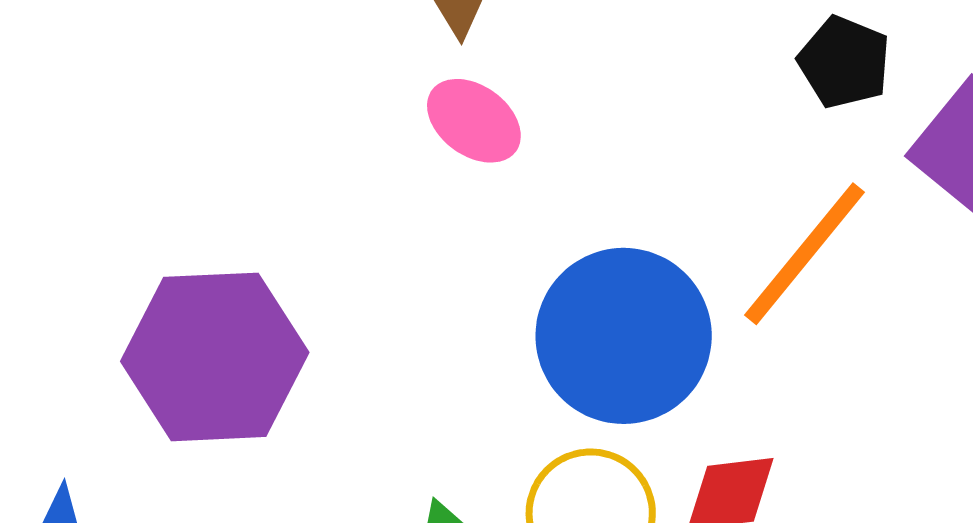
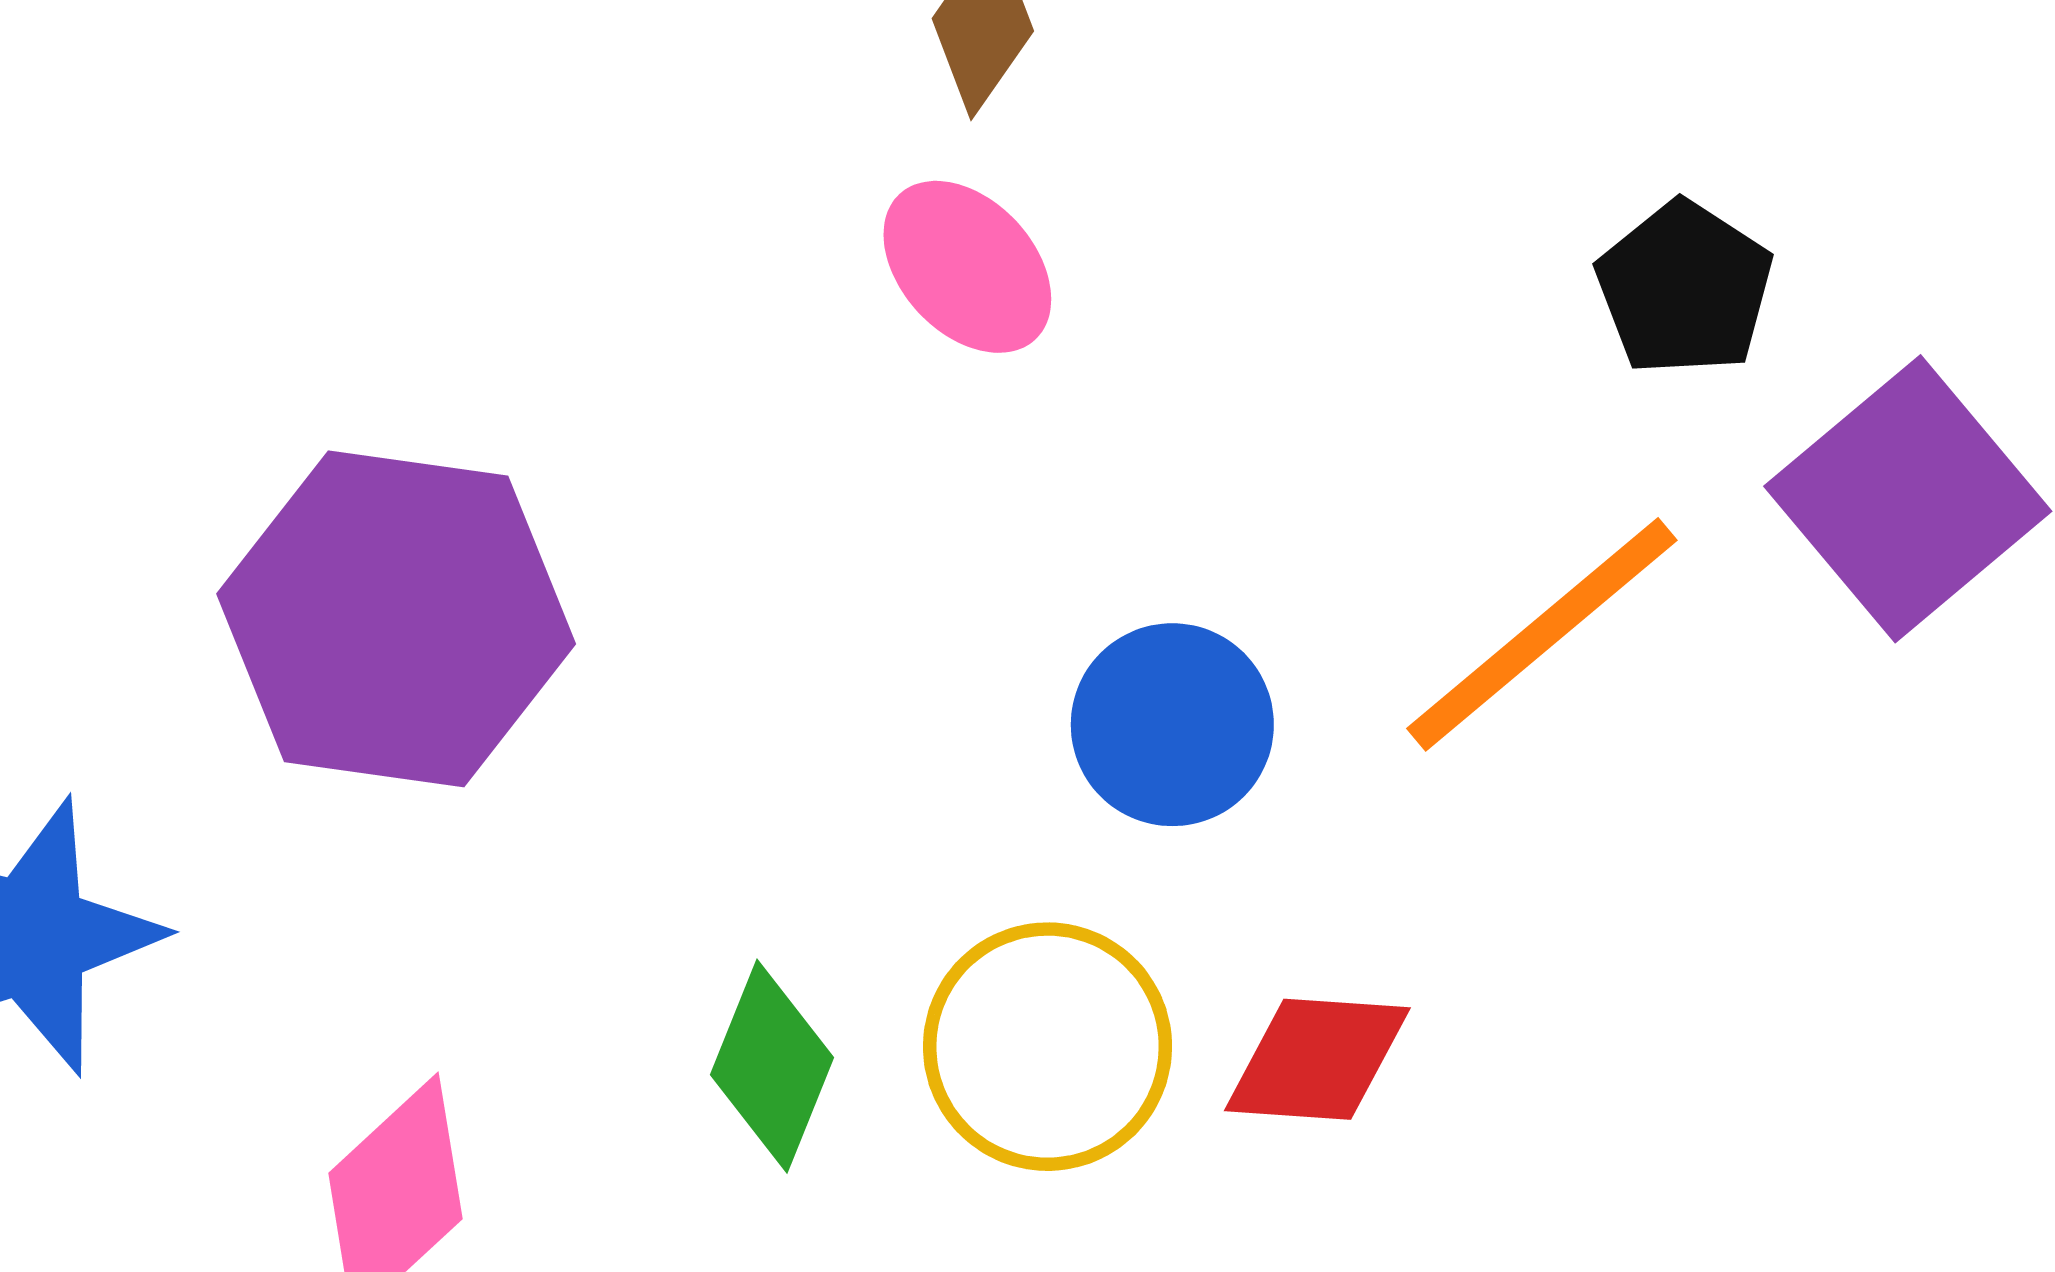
blue circle: (624, 336) -> (1172, 725), size x0.6

